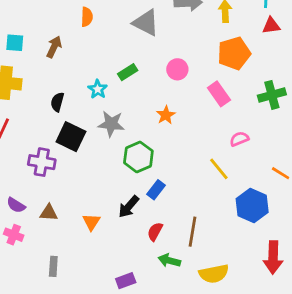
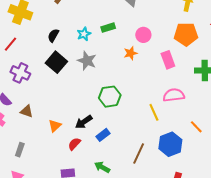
orange star: (166, 115) -> (131, 53), moved
pink semicircle: (239, 139) -> (174, 95), size x1.5
green hexagon: (138, 157) -> (110, 97), moved
purple cross: (42, 162) -> (20, 73), moved
blue rectangle: (156, 190) -> (103, 135), moved
red semicircle: (155, 232) -> (74, 144), moved
brown line: (193, 232) -> (139, 154), moved

